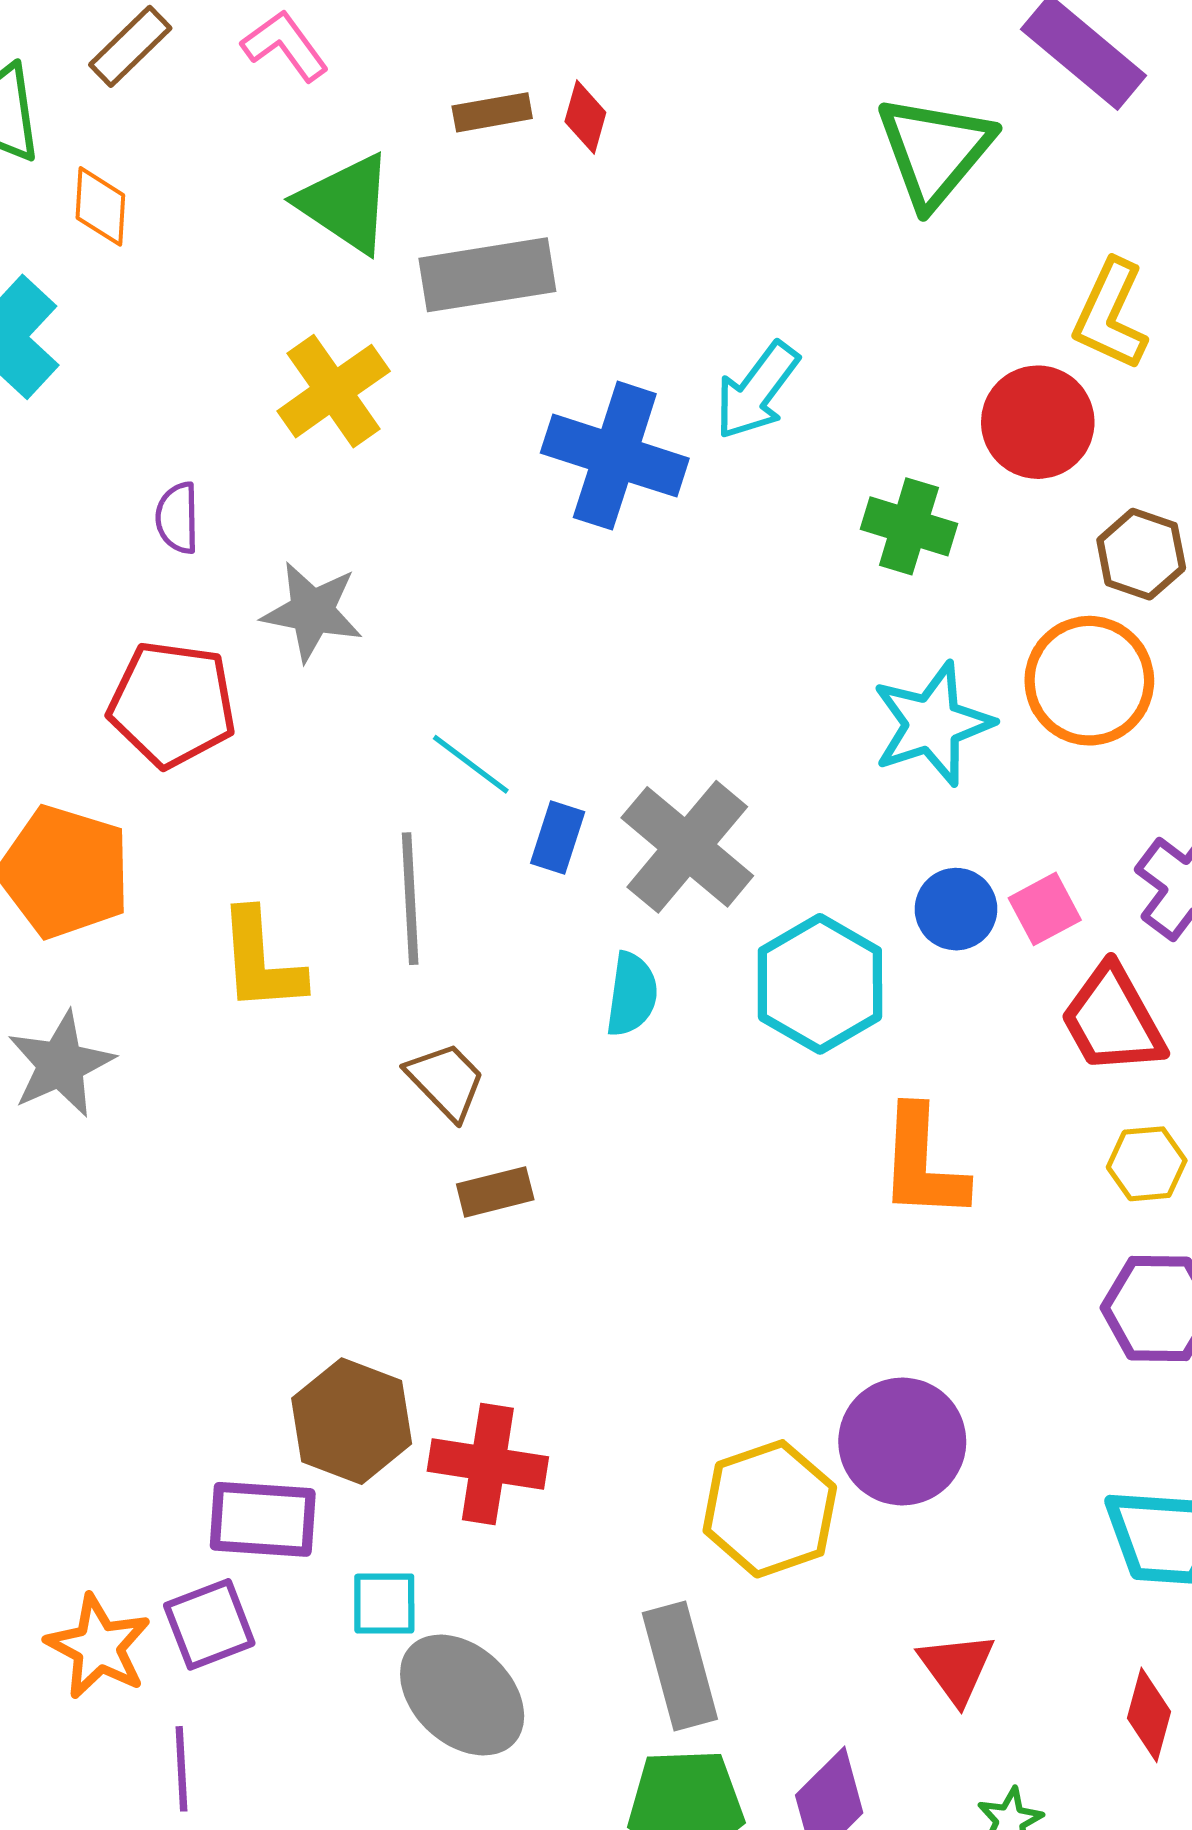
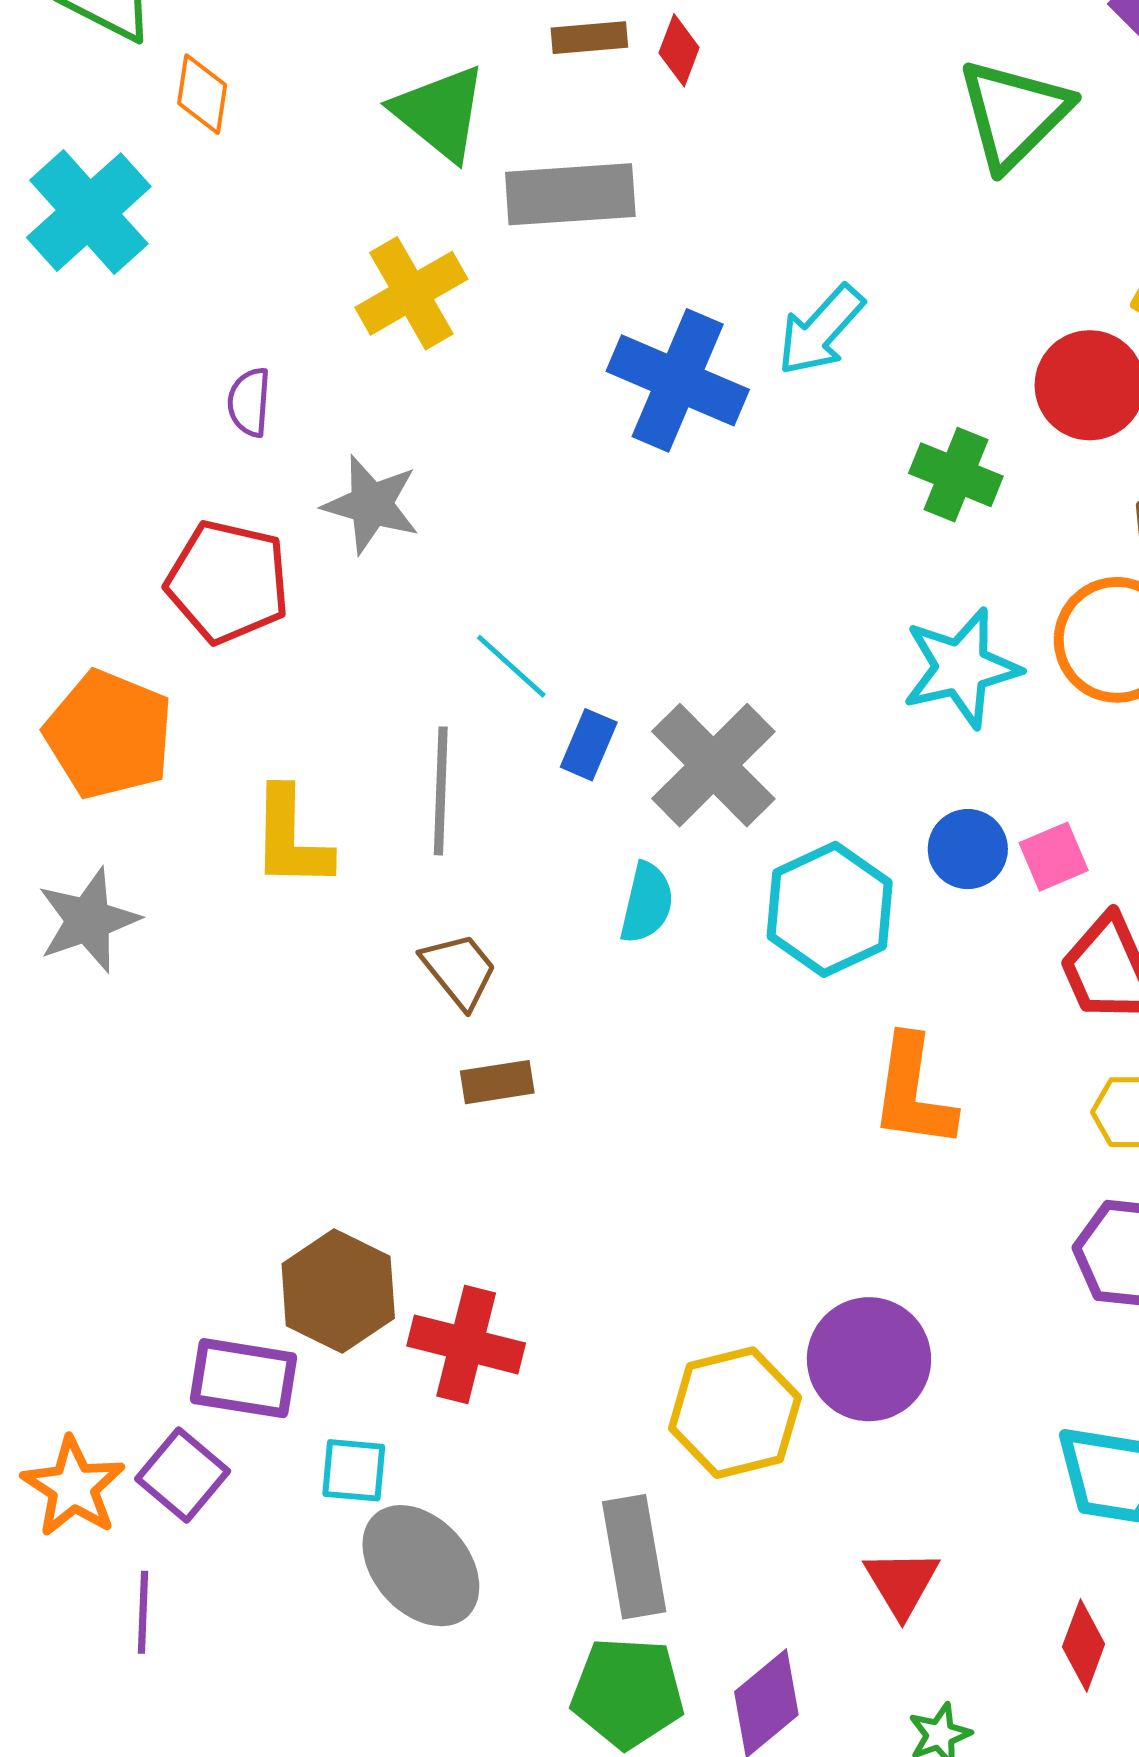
purple square: (209, 1624) -> (183, 1475), turned -34

